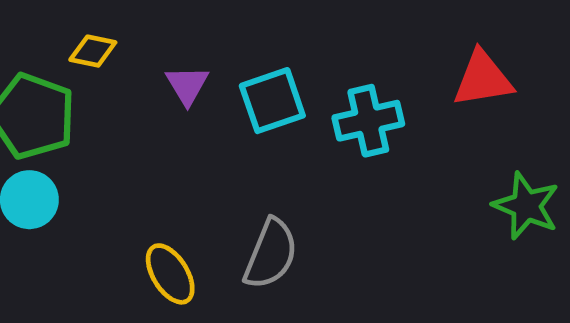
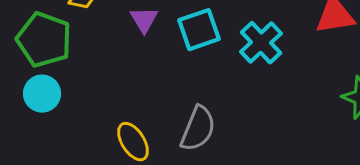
cyan cross: (368, 121) -> (261, 43), turned -30

